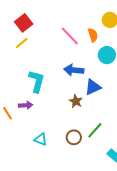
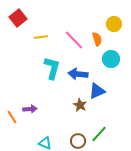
red square: (24, 23) -> (18, 18), moved
yellow line: (22, 43) -> (41, 37), moved, turned 32
cyan L-shape: (37, 81) -> (52, 68), moved

